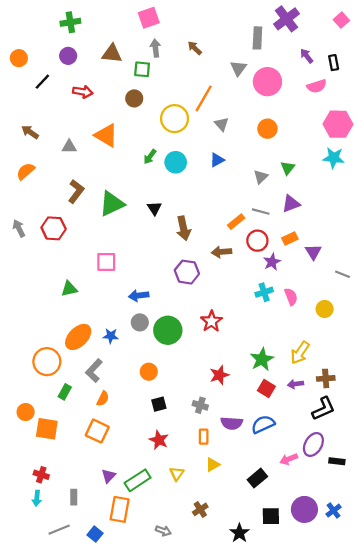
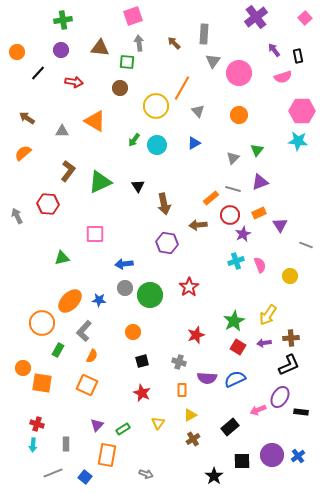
gray rectangle: (257, 38) -> (204, 34), moved
gray arrow: (19, 228) -> (17, 216), moved
green rectangle: (138, 480) -> (123, 429), size x0.6
brown cross: (200, 509) -> (193, 439), moved

